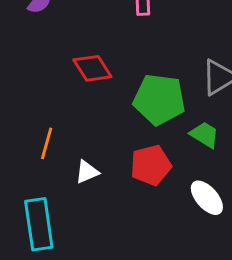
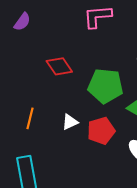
white triangle: (87, 172) -> (70, 122), moved

